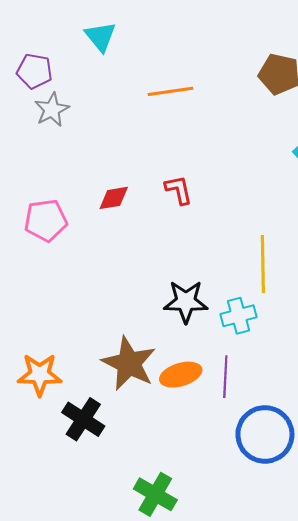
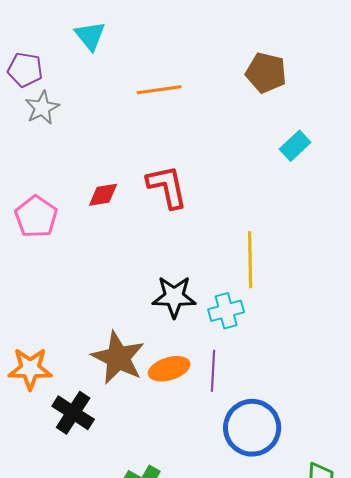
red L-shape: (179, 190) -> (167, 187), size x1.5
pink pentagon: (46, 220) -> (36, 217), turned -30

